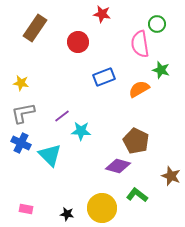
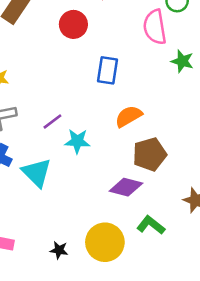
blue rectangle: (104, 77) -> (108, 70), turned -60
orange semicircle: (139, 89) -> (129, 116), moved
brown pentagon: (136, 141) -> (150, 154), turned 30

